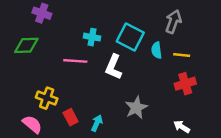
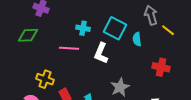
gray arrow: (173, 22) -> (151, 15), turned -36
yellow line: (182, 55) -> (168, 30), moved, turned 32
red cross: (185, 84) -> (161, 67), turned 30

